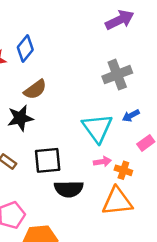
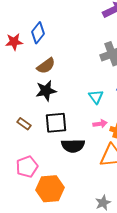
black star: (20, 118) -> (46, 91), moved
cyan triangle: (97, 128) -> (96, 97), size x0.6

